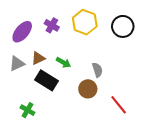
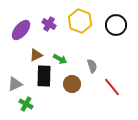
gray triangle: (17, 64) -> (15, 84), moved
black rectangle: (47, 80) -> (44, 76), turned 60
brown circle: (88, 89) -> (72, 84), moved
red line: (119, 105) -> (112, 87), moved

